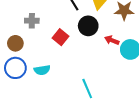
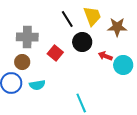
gray cross: (32, 21) -> (27, 37), size x1.5
brown circle: (15, 43) -> (22, 62), moved

